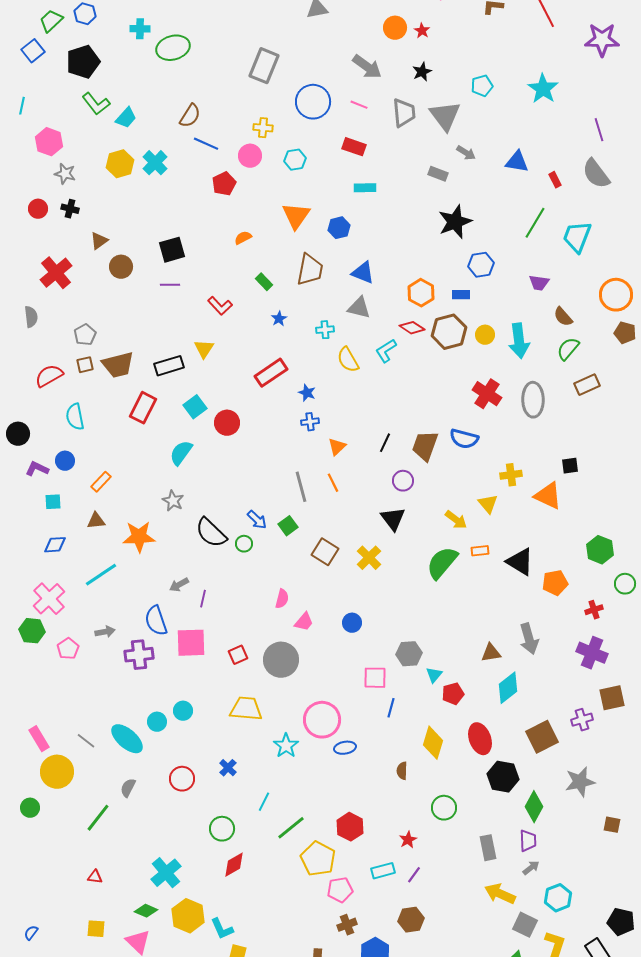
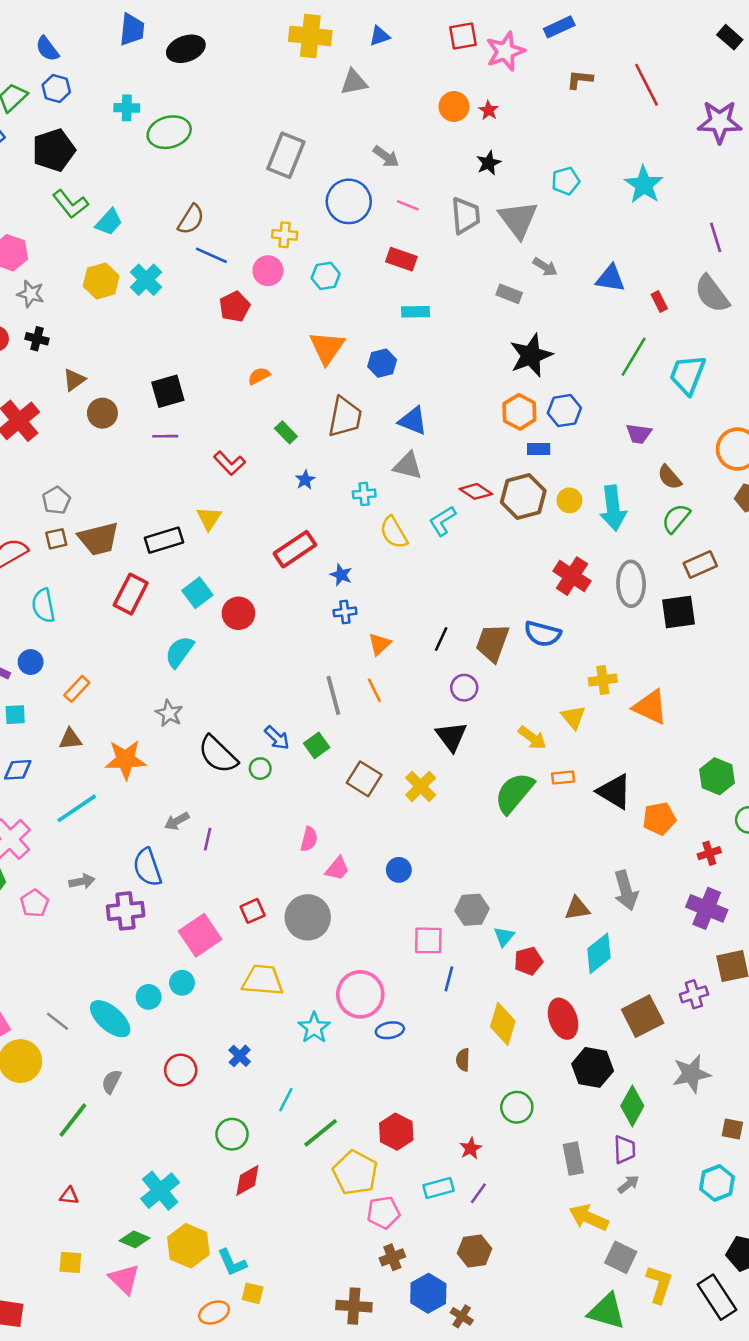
gray arrow: (367, 67) -> (386, 157), moved, size x0.7
orange hexagon: (421, 293) -> (519, 412), moved
black square: (570, 466) -> (678, 612), moved, size x1.6
pink square: (191, 643) -> (200, 935), moved, turned -32
cyan hexagon: (558, 898) -> (717, 1183), moved

